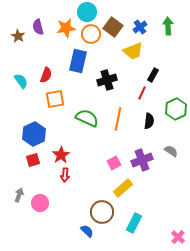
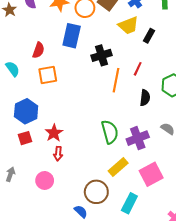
black rectangle: (153, 75) -> (149, 36), moved
cyan semicircle: (21, 81) -> (13, 69), moved
green semicircle: (87, 118) -> (110, 132), moved, turned 50
orange line: (118, 119) -> (116, 80), moved
pink square: (114, 163) -> (151, 174), moved, size x1.6
pink circle: (40, 203) -> (45, 180), moved

